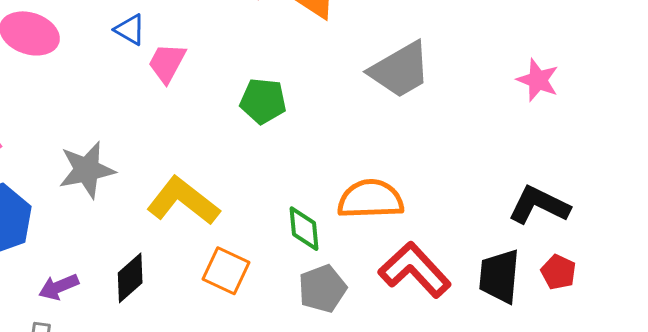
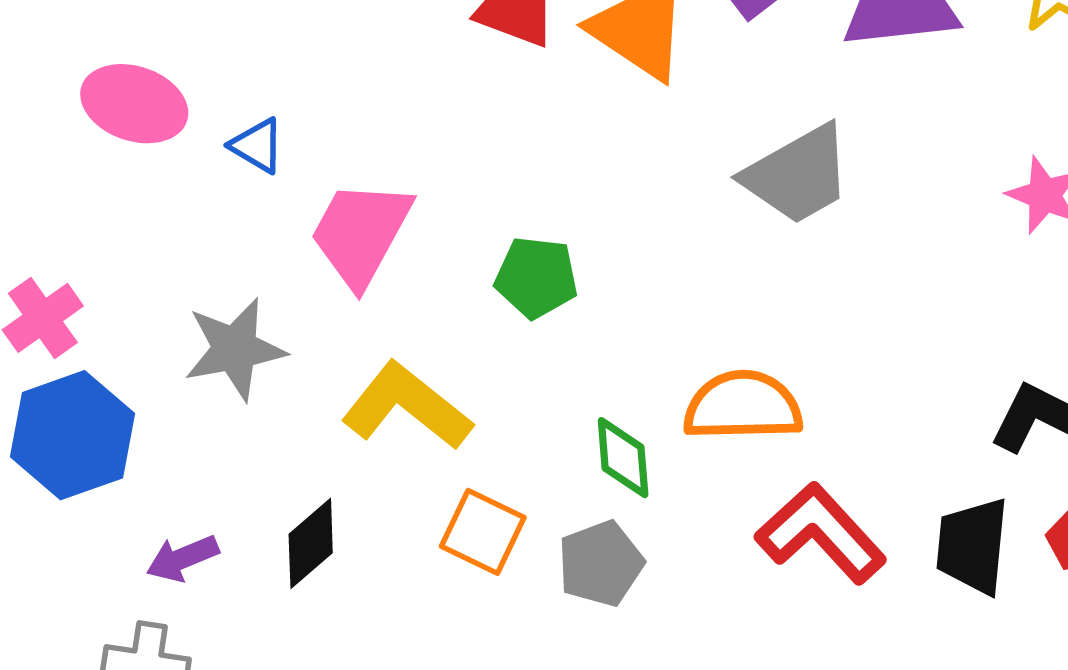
blue triangle: (130, 30) -> (257, 146), moved
pink trapezoid: (167, 63) -> (361, 233), moved, size x1.5
green pentagon: (263, 101) -> (536, 277), moved
gray pentagon: (322, 289) -> (601, 564), moved

